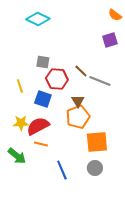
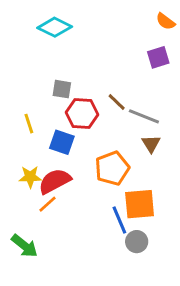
brown triangle: (78, 101) -> (151, 144), moved
orange line: (41, 144) -> (47, 204), moved, turned -56
green arrow: (17, 156) -> (24, 246), moved
blue line: (62, 170) -> (119, 220), moved

